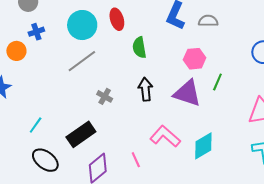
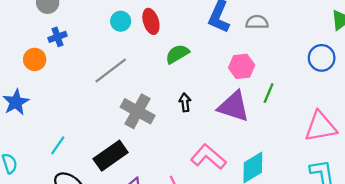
cyan circle: (82, 25) -> (121, 21), moved, size x0.6
green semicircle: (139, 47) -> (177, 54), turned 70
black arrow: (145, 89) -> (185, 102), size x0.7
gray cross: (105, 96) -> (138, 111), size x1.8

